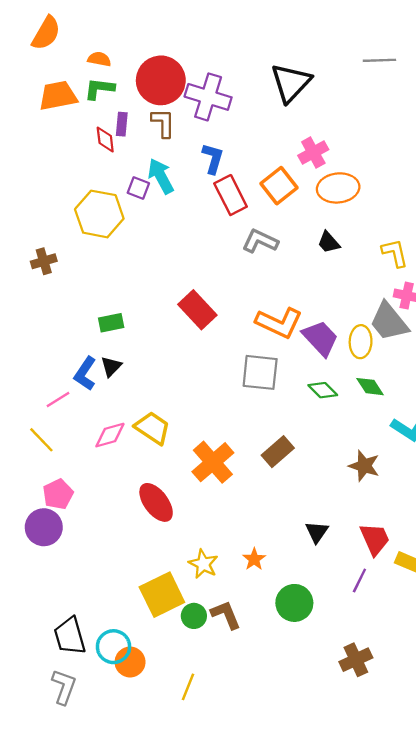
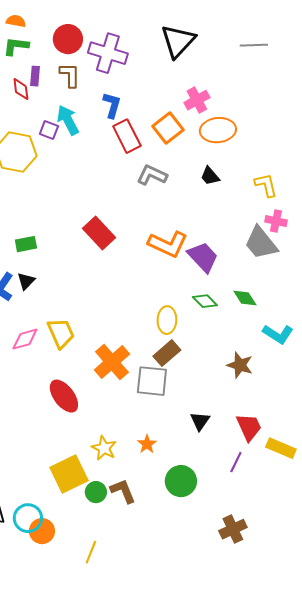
gray line: (379, 60) -> (254, 45), moved
red circle: (161, 80) -> (68, 39), size x0.7
yellow ellipse: (361, 342) -> (167, 320), moved
gray square: (260, 372) -> (152, 381), moved
yellow trapezoid: (153, 428) -> (61, 333), turned 32

